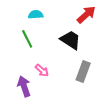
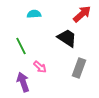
green line: (27, 39) -> (21, 46), moved

